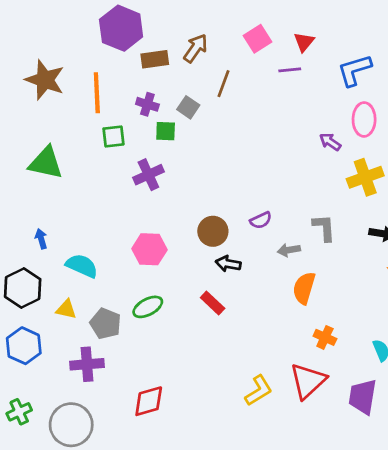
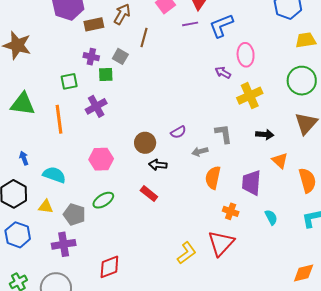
blue L-shape: (354, 70) -> (221, 26), moved
orange line: (97, 93) -> (59, 119), moved
purple trapezoid: (363, 397) -> (251, 183), moved

